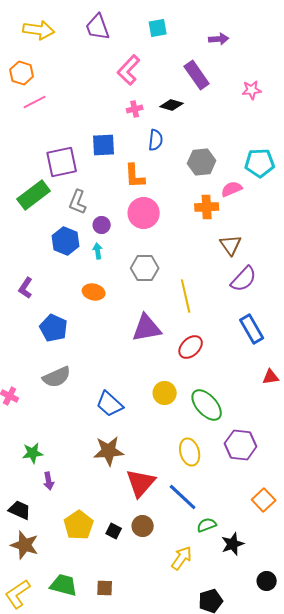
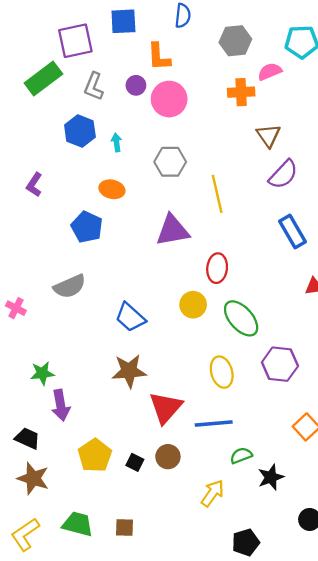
purple circle: (102, 225) -> (136, 85), moved
blue pentagon: (54, 328) -> (87, 227), moved
red ellipse: (191, 347) -> (217, 268), moved, turned -40
purple arrow: (49, 481) -> (61, 405), size x1.5
blue line: (183, 497) -> (214, 424), turned -48

